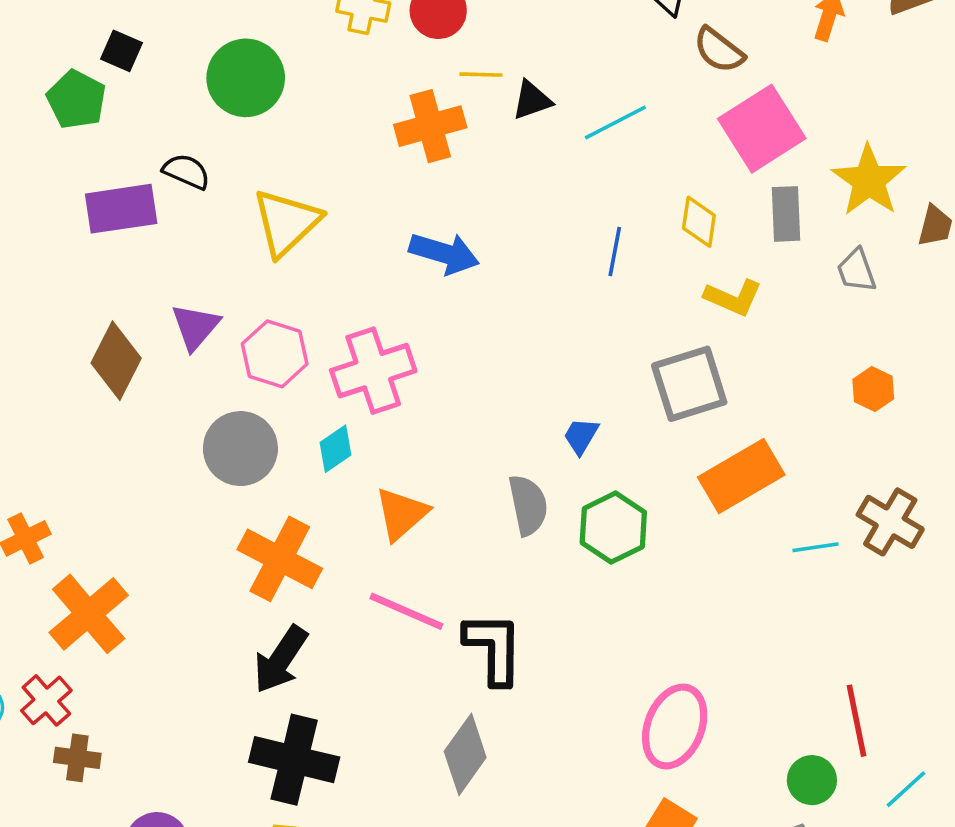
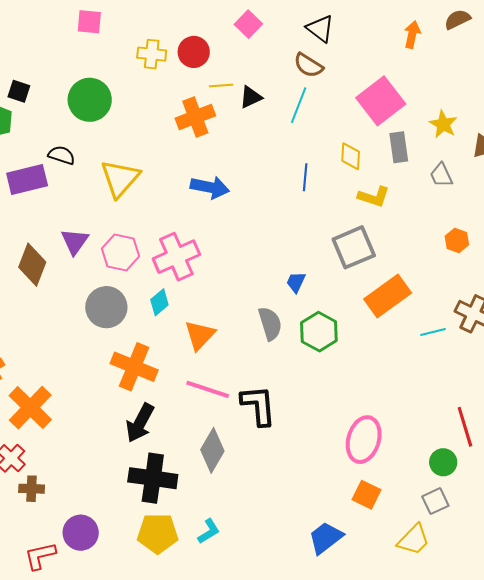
brown semicircle: (719, 50) -> (308, 65), moved
cyan line: (615, 122) -> (299, 105), turned -36
yellow star: (869, 180) -> (443, 124), size x0.7
gray diamond: (465, 754) -> (212, 450), moved

